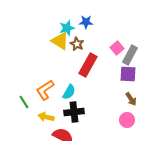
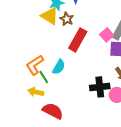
pink square: (117, 48) -> (107, 35), moved
green line: (24, 102) -> (44, 77), moved
black cross: (74, 112) -> (100, 87), moved

